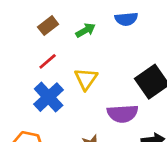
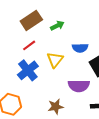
blue semicircle: (126, 19) -> (80, 48), moved
brown rectangle: (48, 26) -> (31, 20), size x1.5

